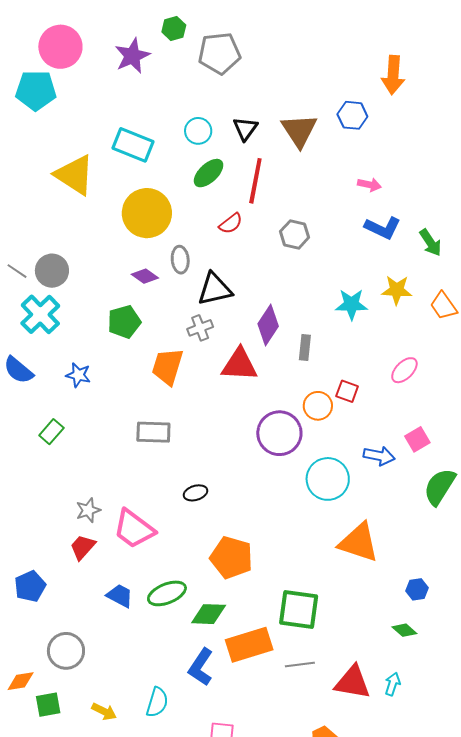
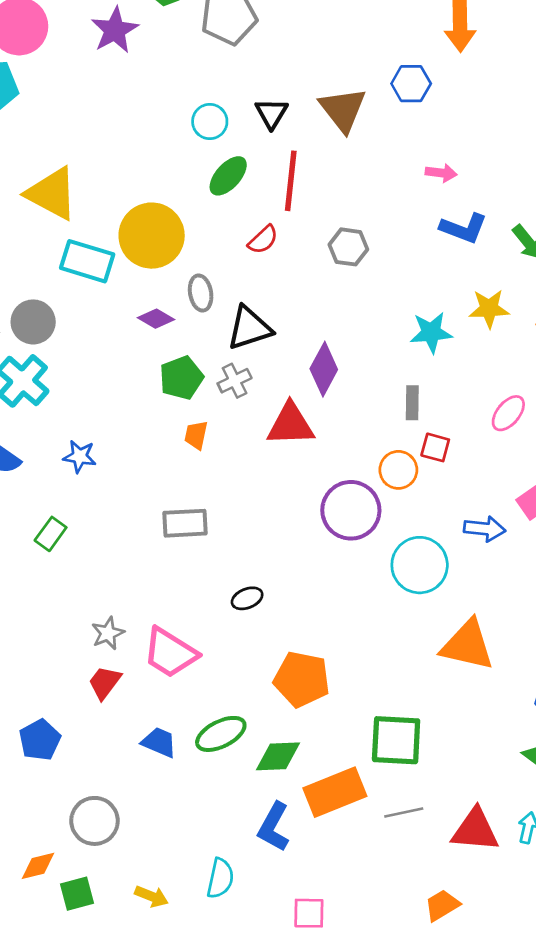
cyan rectangle: (133, 145) -> (87, 261), moved
green pentagon: (124, 322) -> (181, 378), moved
gray rectangle: (305, 348) -> (412, 403), moved
orange trapezoid: (167, 366) -> (196, 435), size x0.6

